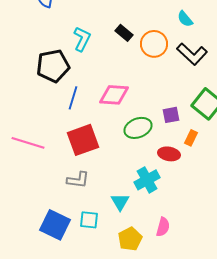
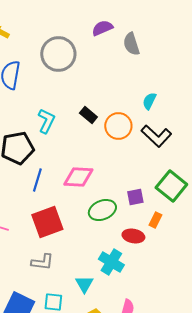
cyan semicircle: (185, 19) -> (149, 101), turned 66
cyan cross: (147, 180) -> (111, 262), turned -30

